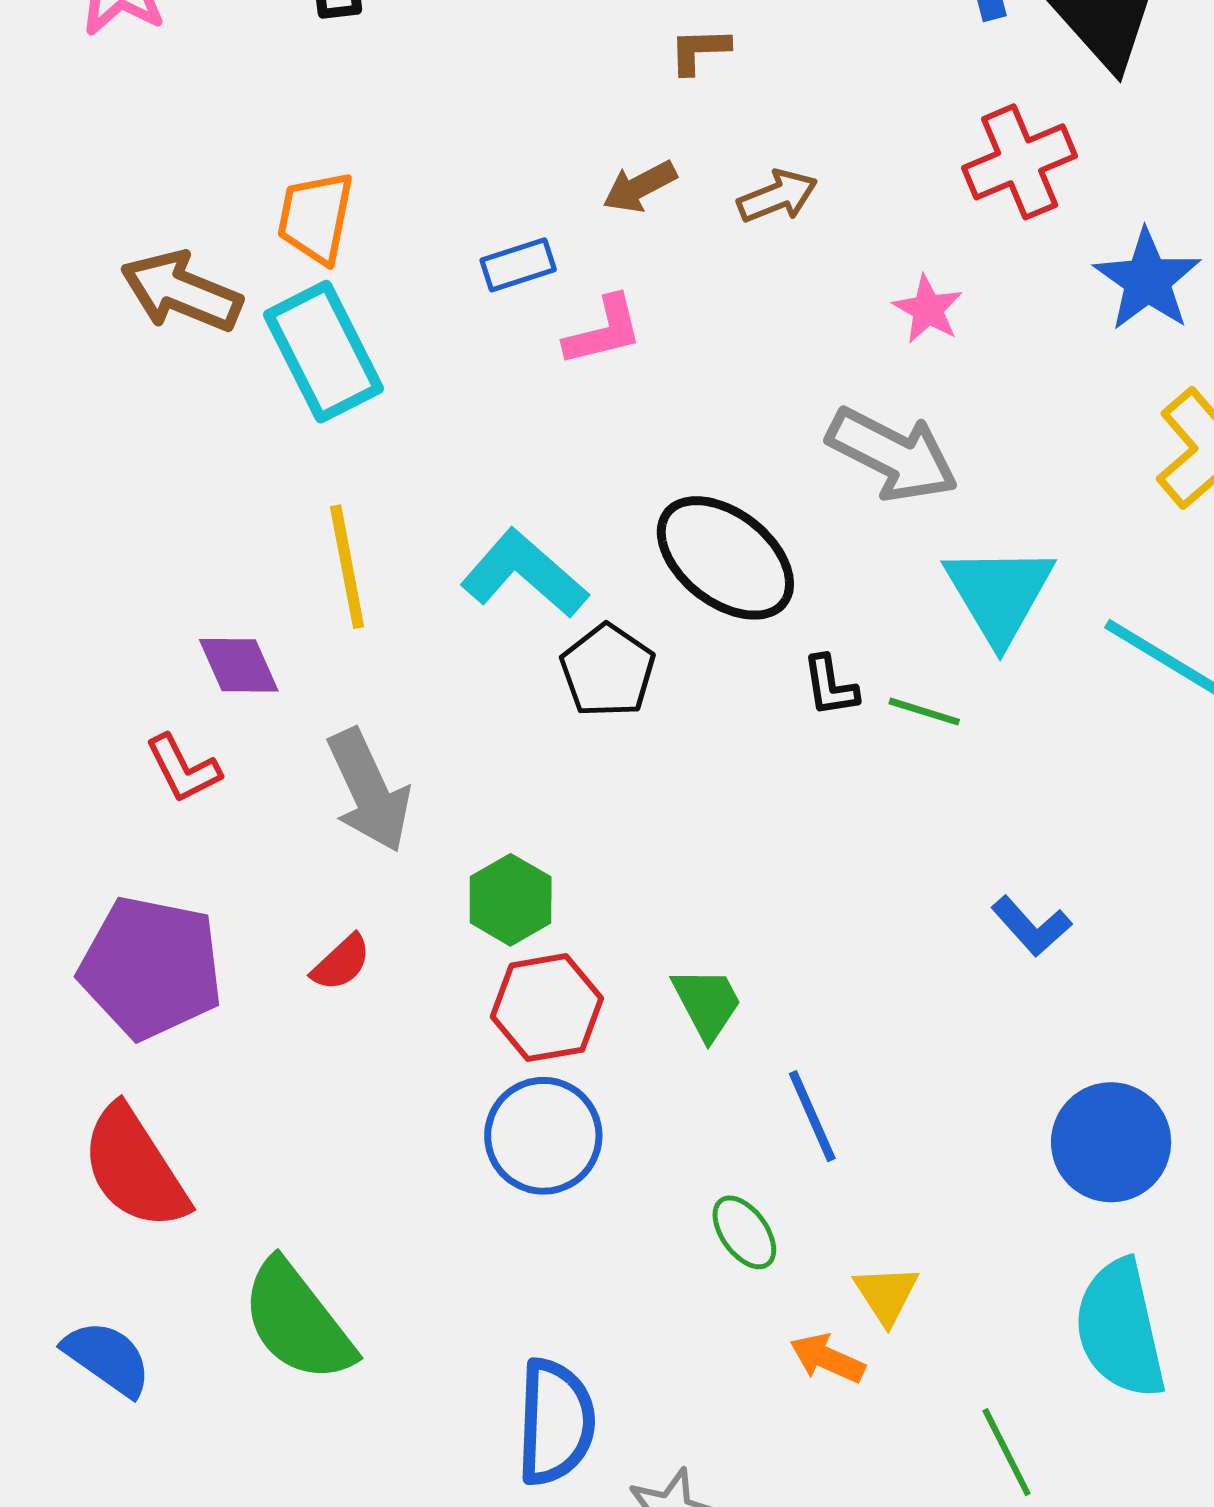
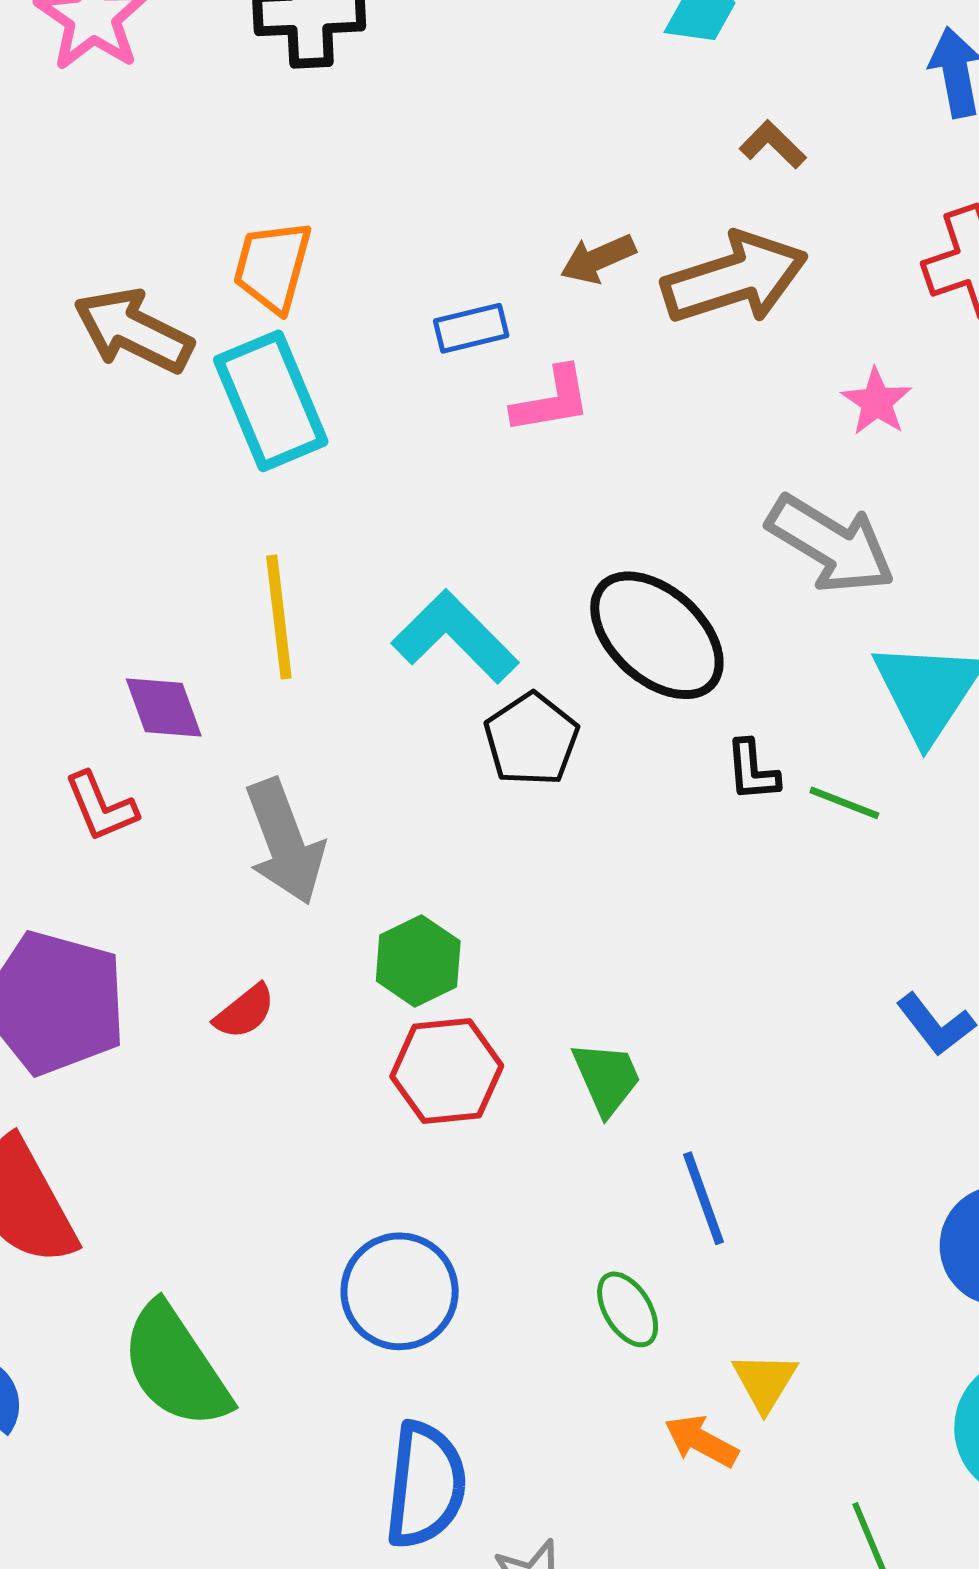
brown L-shape: (699, 50) -> (773, 145), moved, turned 42
brown arrow: (777, 196) -> (735, 278), size x1.8
blue circle: (543, 1136) -> (400, 1291), moved

